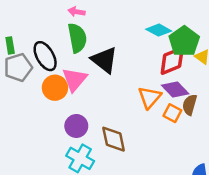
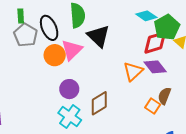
gray pentagon: (18, 67) -> (26, 35), turned -30
brown semicircle: (190, 105) -> (164, 96), moved
orange square: (172, 113) -> (153, 106), moved
brown diamond: (114, 139) -> (99, 103), turned 65

